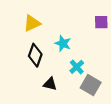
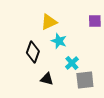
yellow triangle: (32, 23) -> (49, 22), moved
gray square: (91, 85) -> (85, 80), turned -36

